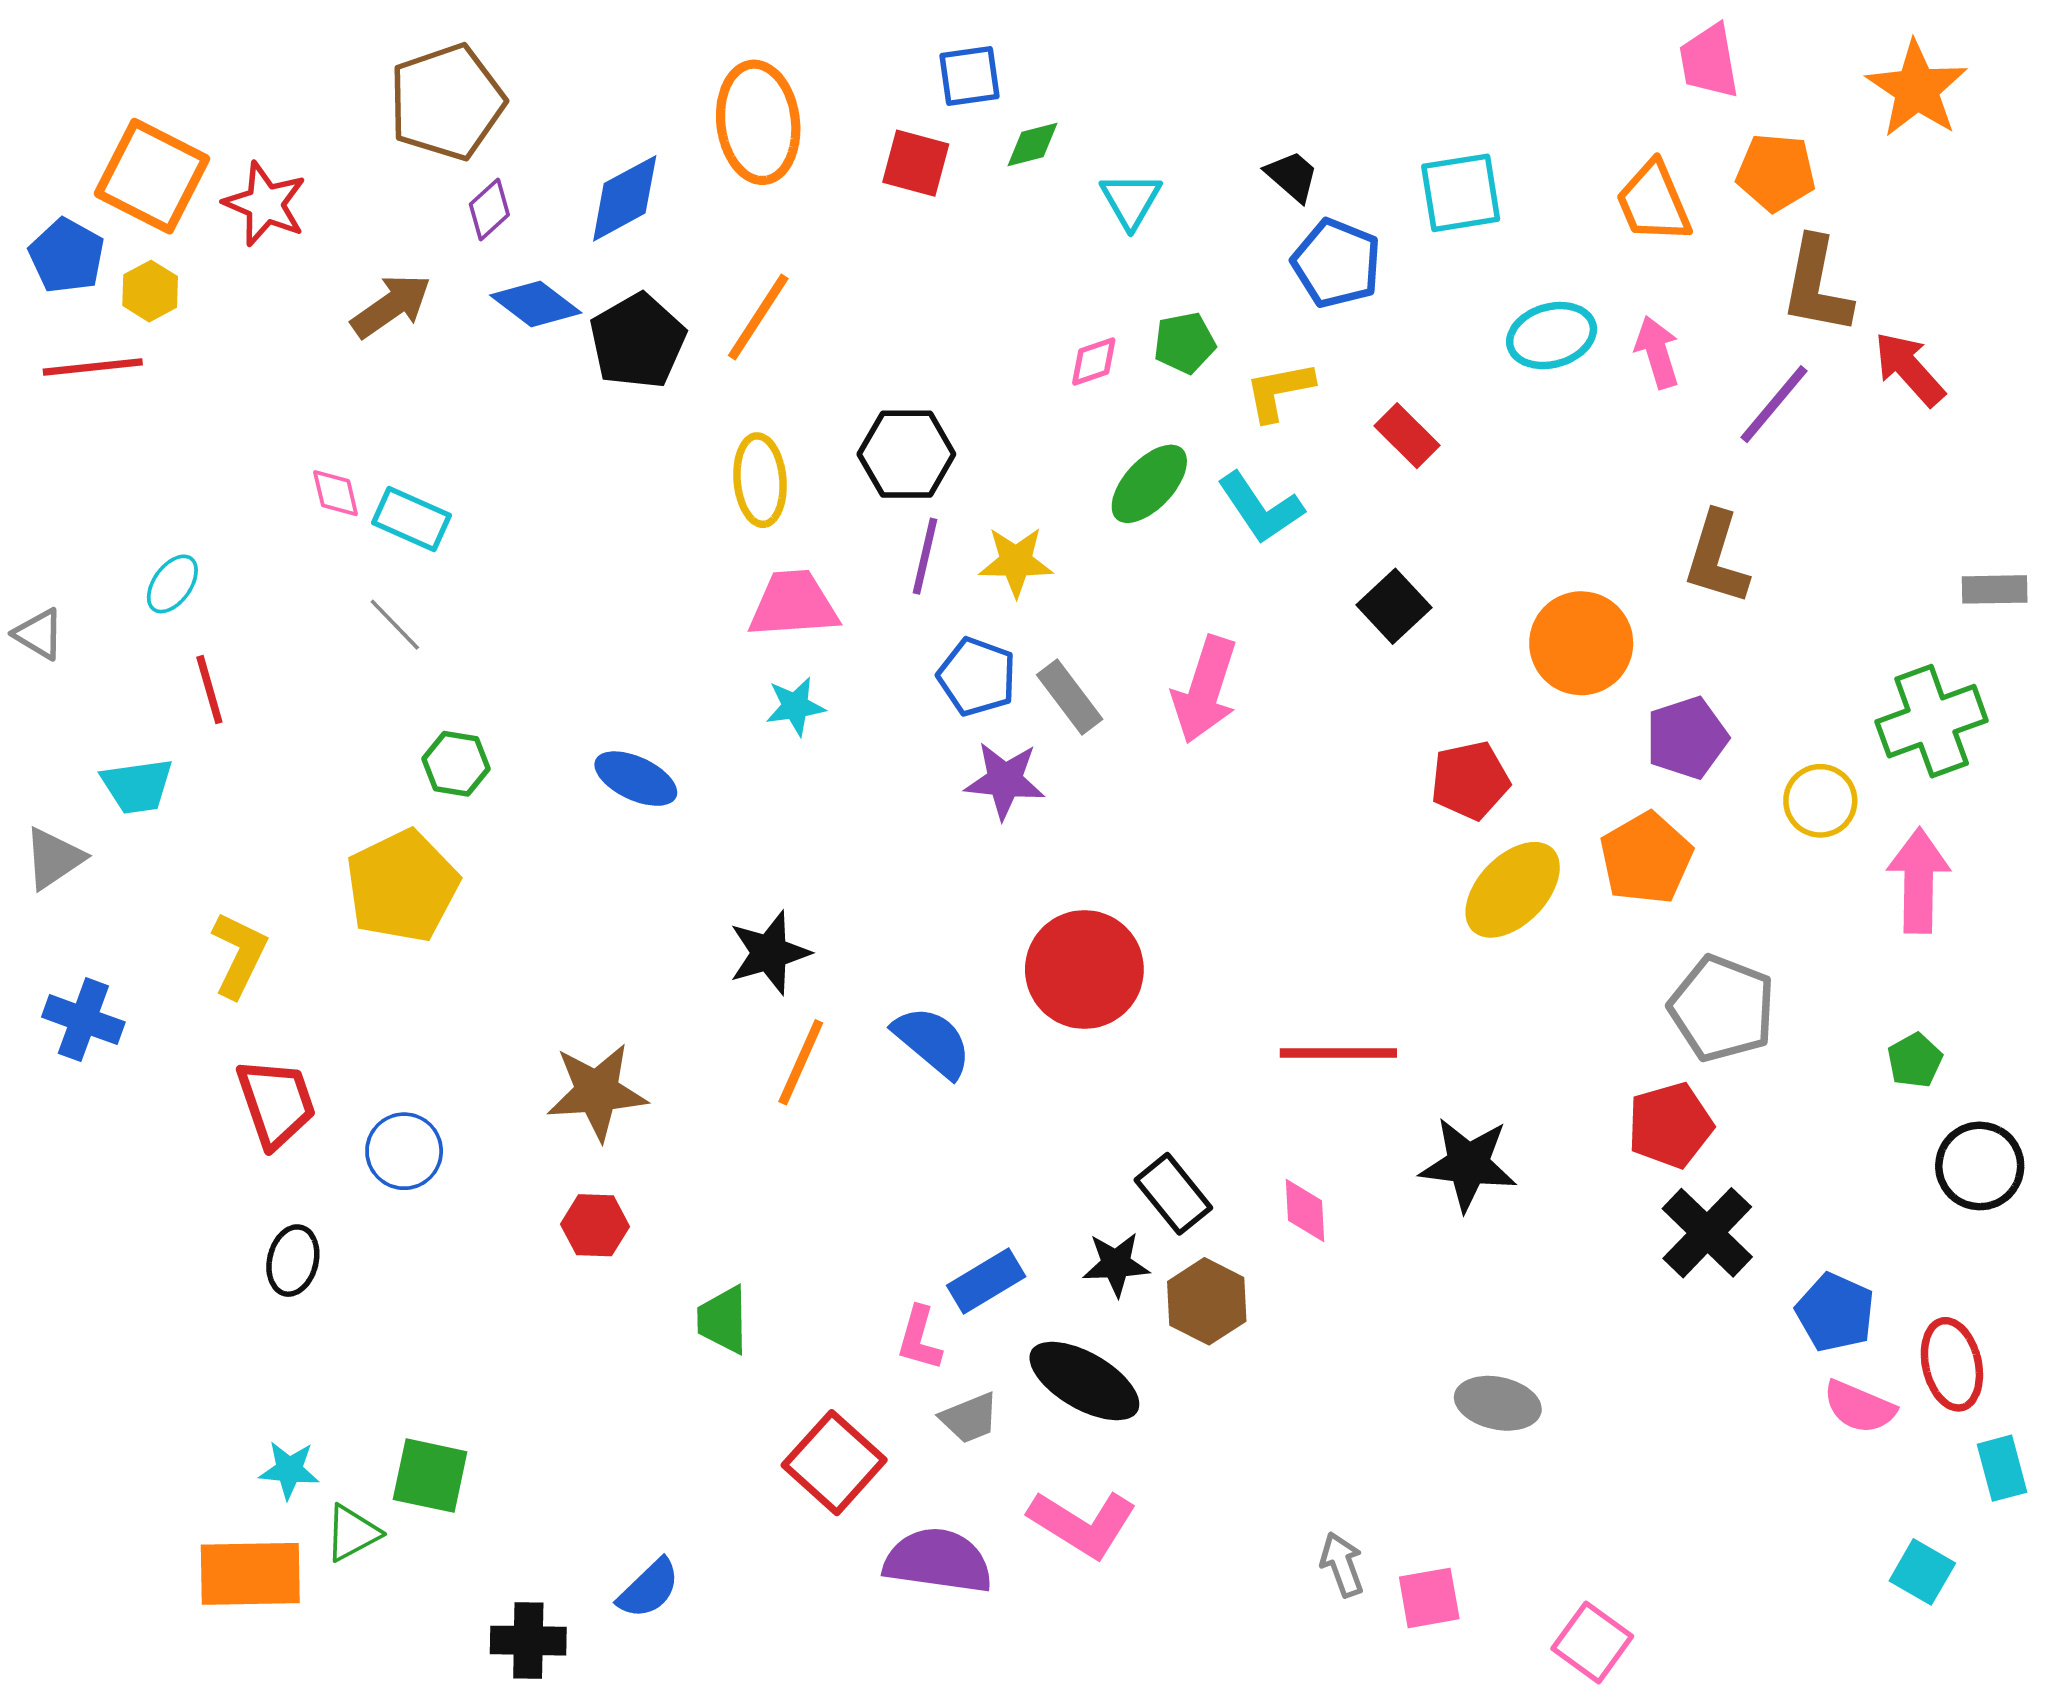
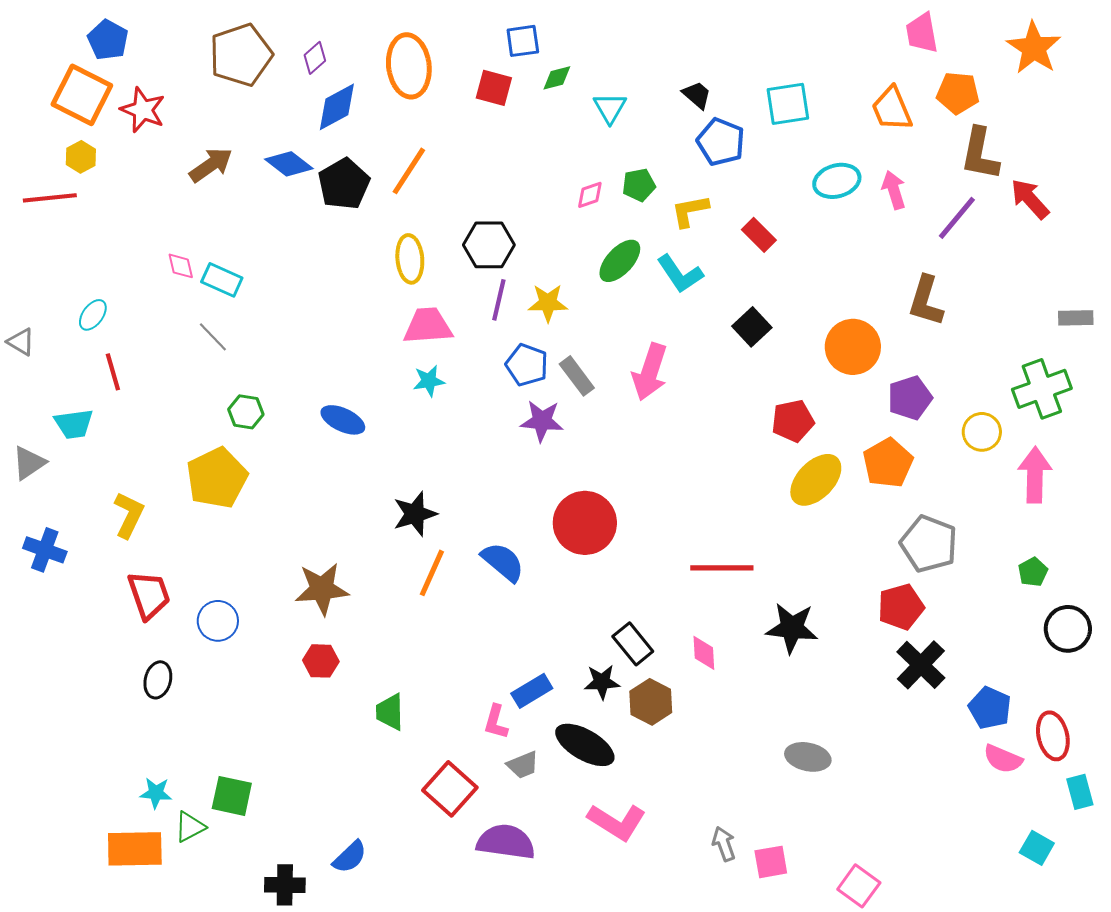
purple diamond: (489, 209) -> (315, 58), moved
blue pentagon: (67, 256) -> (108, 40), moved
pink L-shape: (1083, 1524) -> (617, 822), moved

